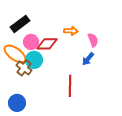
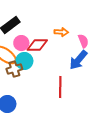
blue arrow: (88, 59) -> (78, 60), size x1.5
brown cross: (24, 68) -> (14, 69), turned 35

